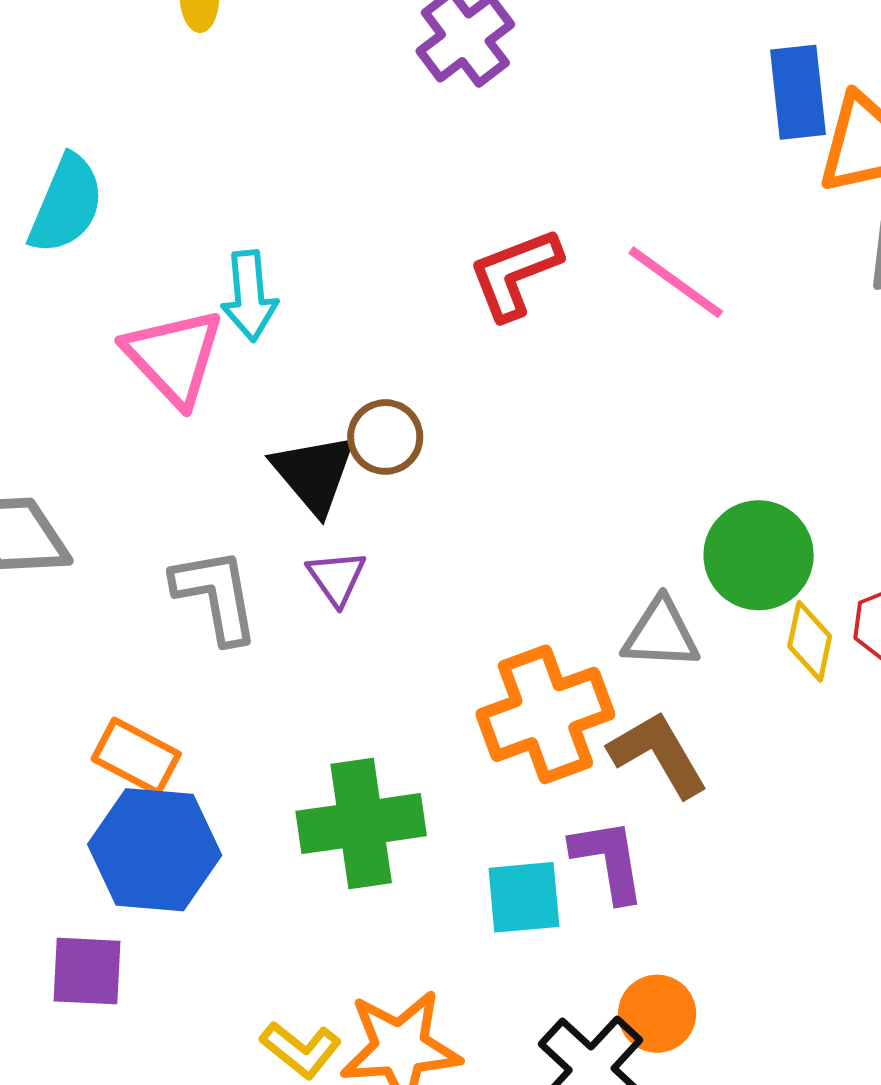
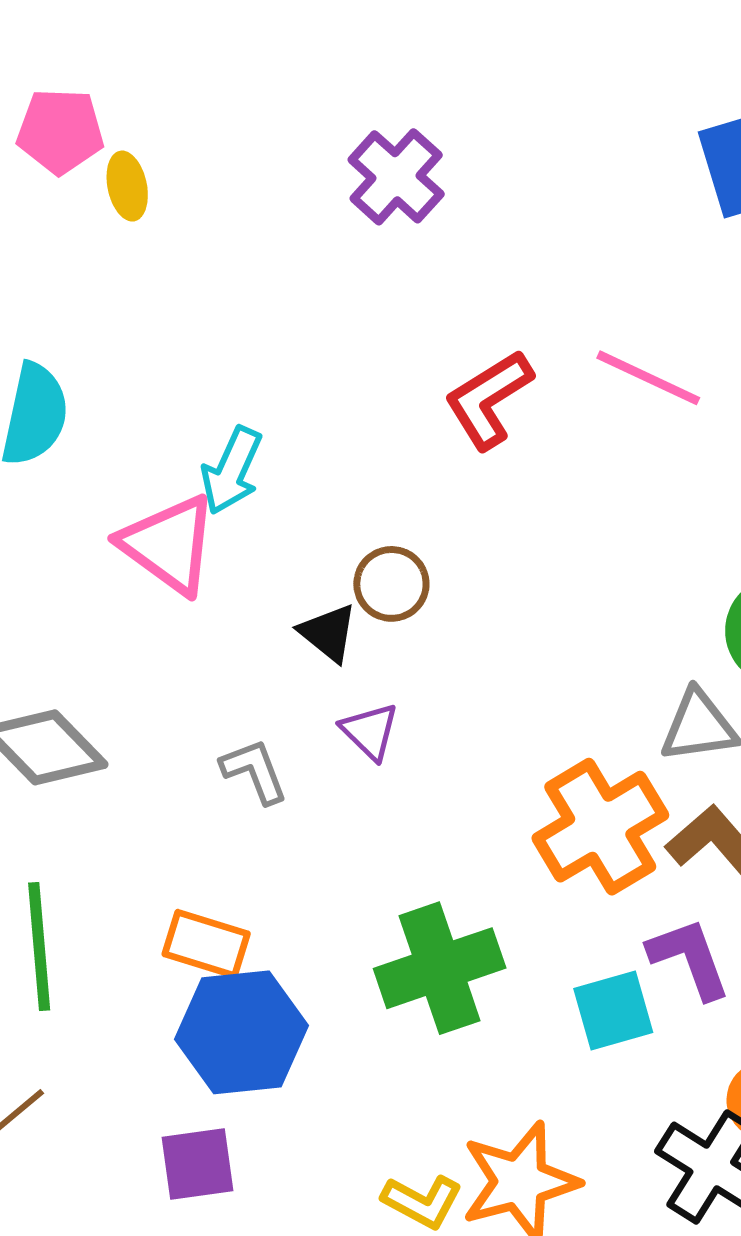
cyan arrow: (249, 296) -> (232, 470), turned 40
black triangle: (314, 473) -> (328, 633), size x0.7
gray L-shape: (216, 595) -> (254, 771), size x0.7

